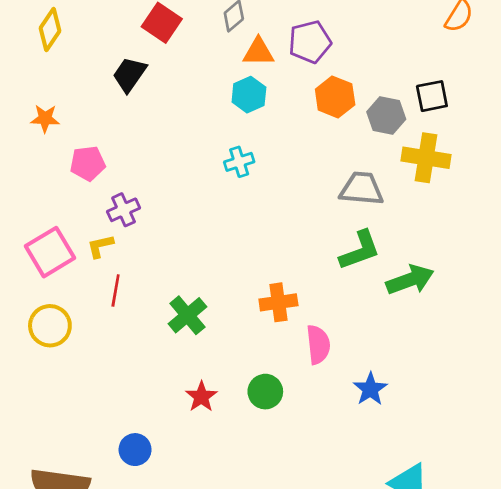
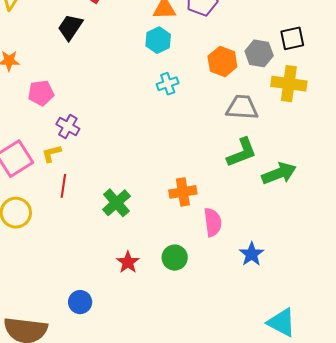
orange hexagon: (335, 97) -> (222, 61), moved
cyan cross: (239, 162) -> (168, 84), moved
purple cross: (124, 210) -> (68, 126), turned -35

